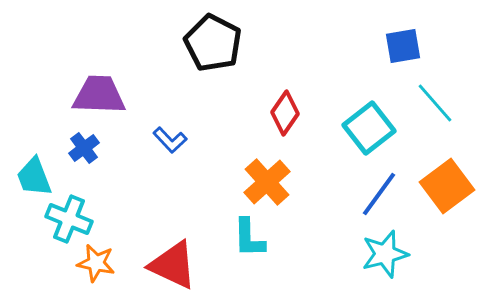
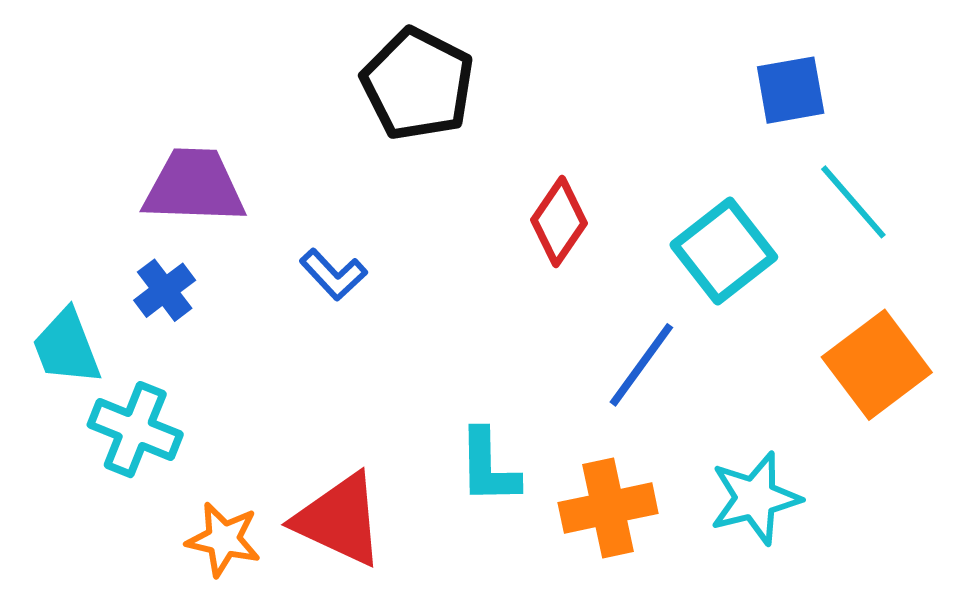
orange cross: (267, 182) -> (608, 508), moved, turned 30
blue line: (379, 194) -> (641, 365), moved
orange star: (96, 263) -> (223, 539), moved

